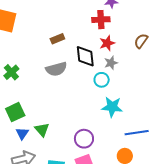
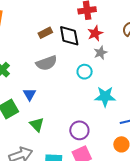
black diamond: (85, 56) -> (69, 36), moved
cyan circle: (102, 80) -> (85, 72), moved
blue triangle: (22, 133) -> (30, 94), moved

